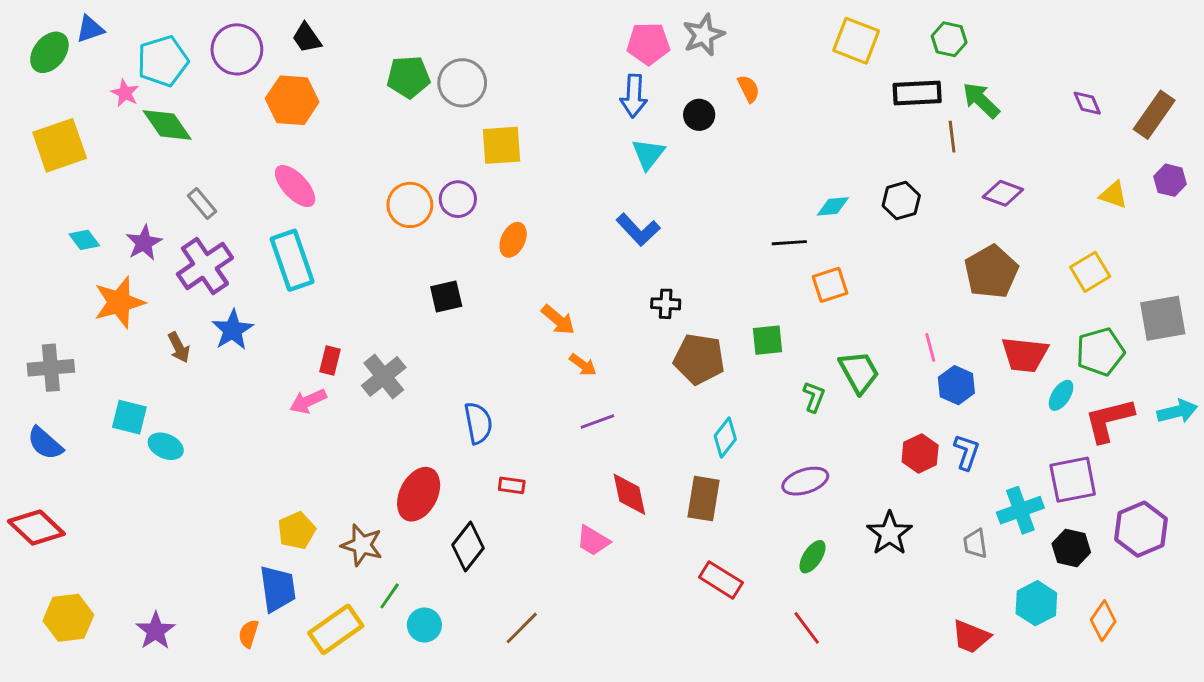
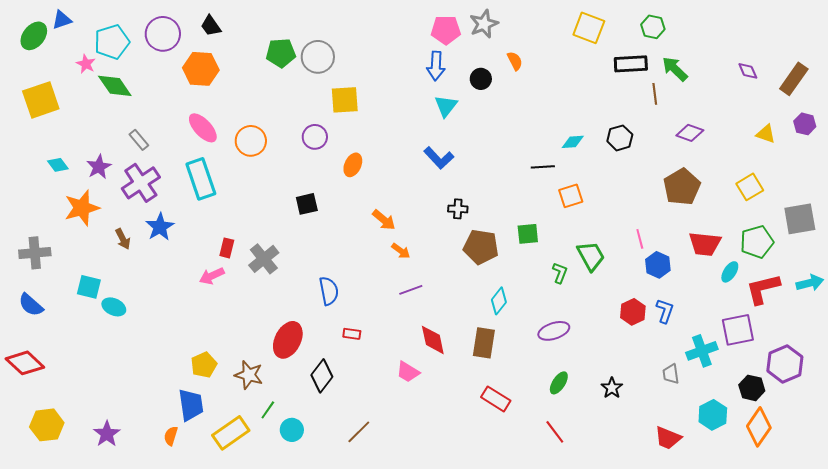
orange circle: (410, 205) -> (251, 141), moved
black star: (890, 533) -> (612, 388), moved, size x0.7
black hexagon: (1071, 548) -> (752, 388), moved
orange diamond: (1103, 621) -> (759, 427), size x1.4

